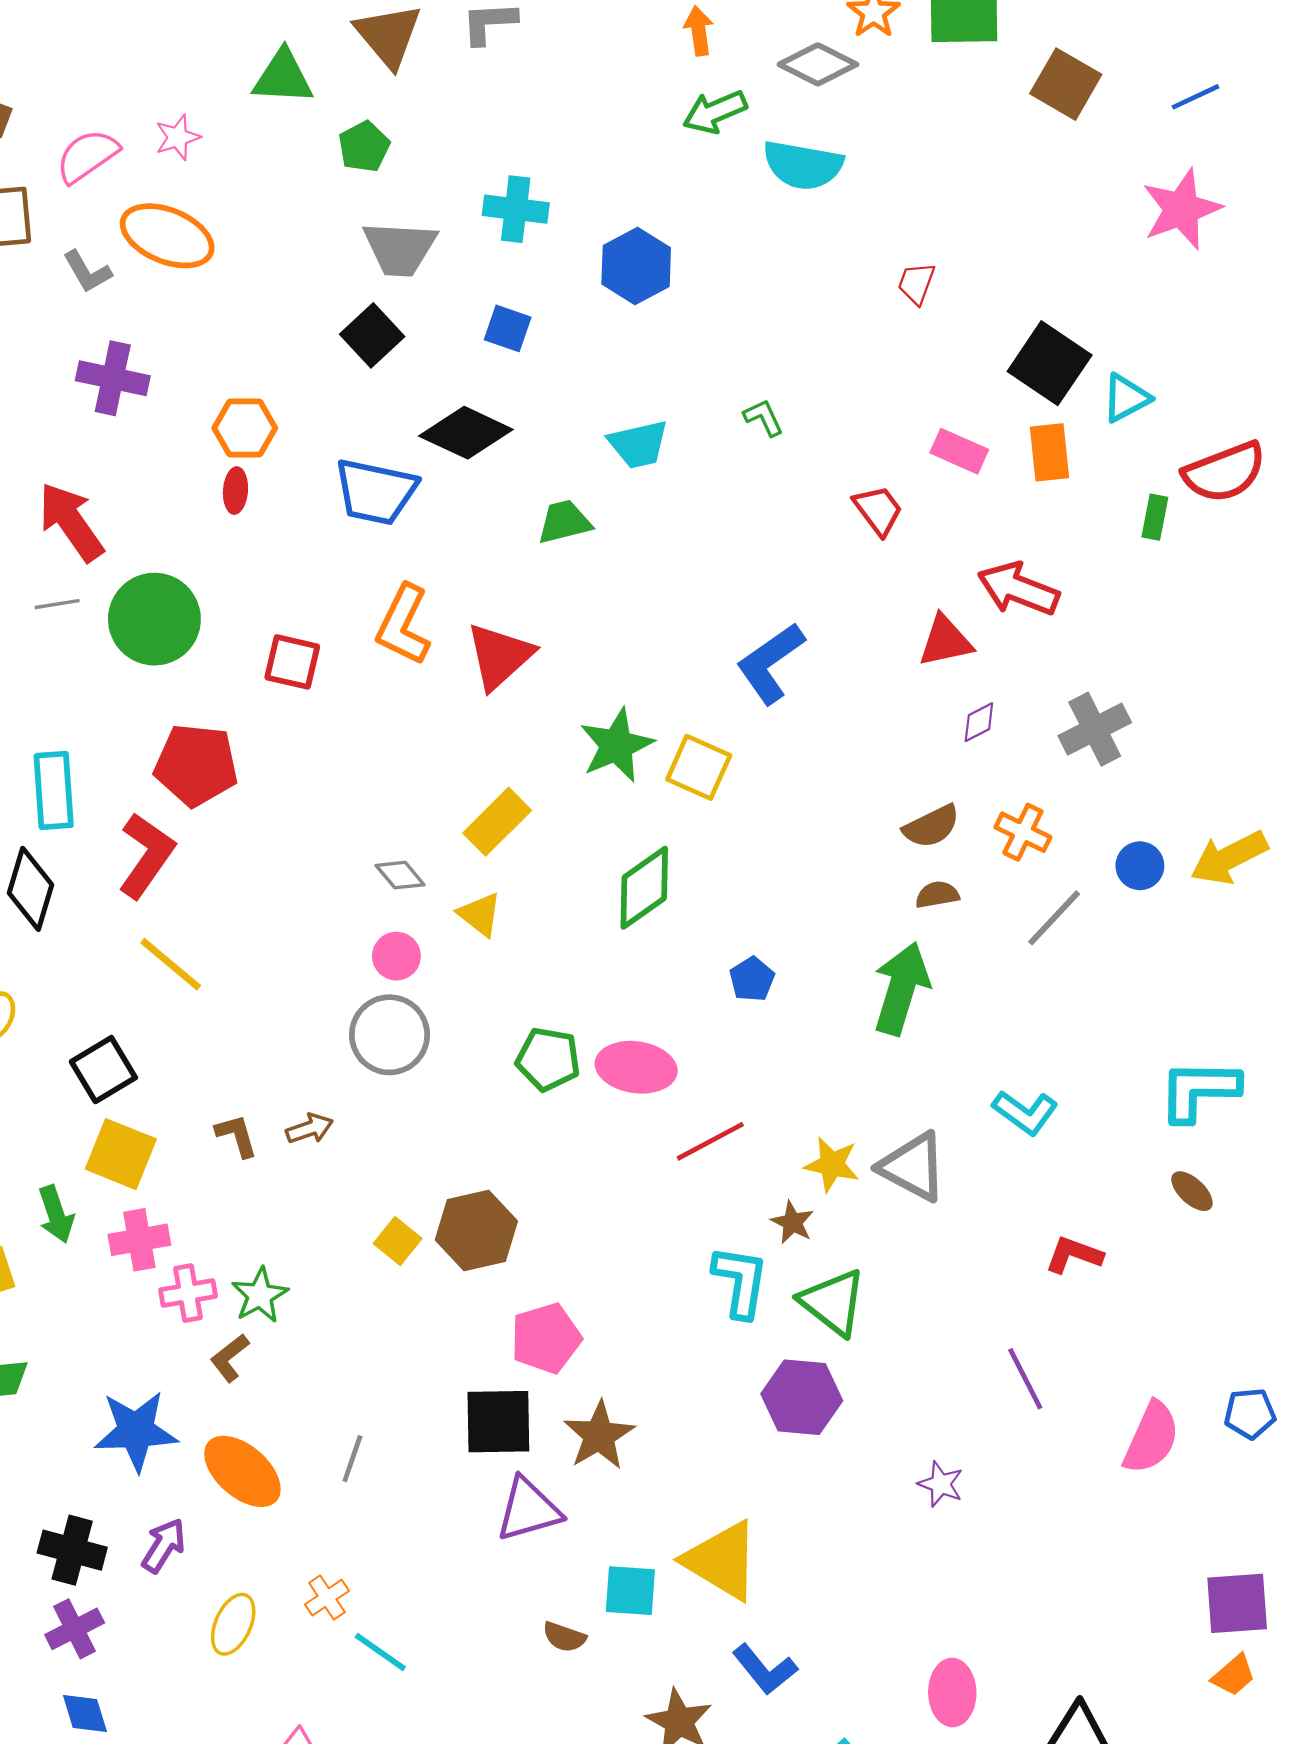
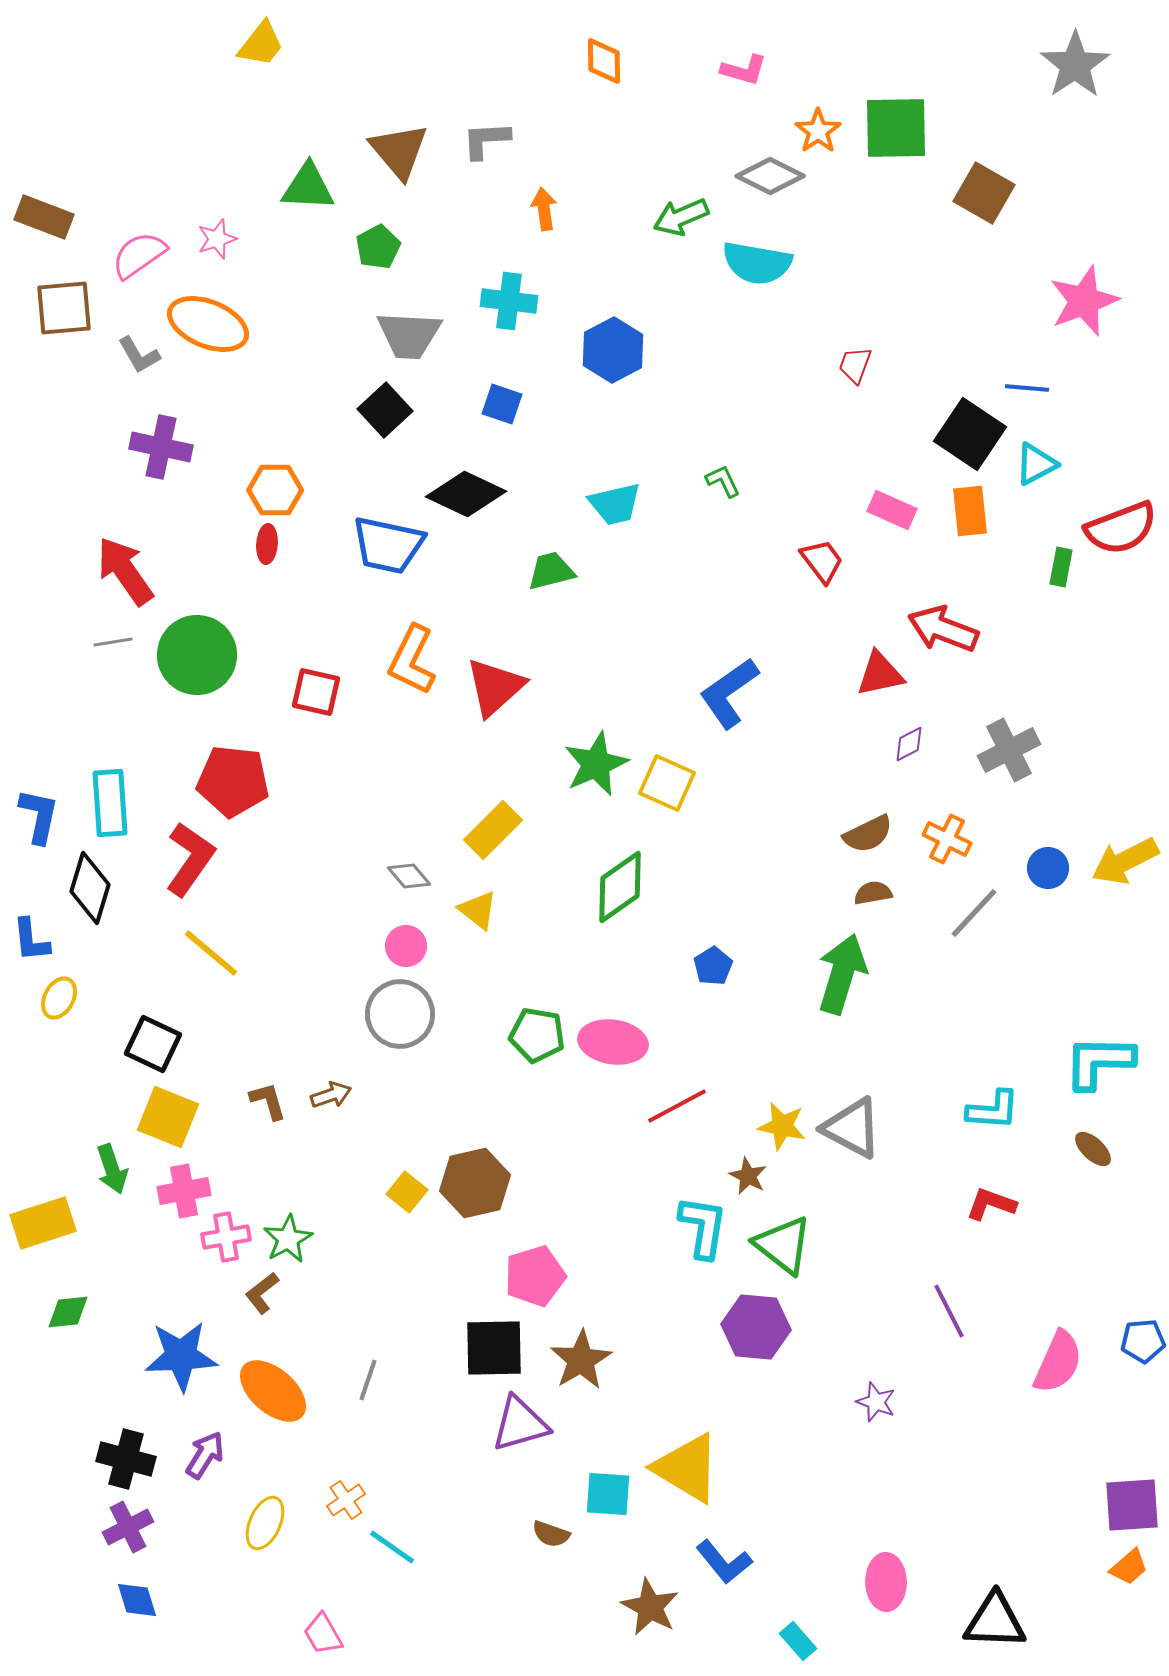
orange arrow: (699, 31) -> (544, 209), moved
blue line: (1195, 97) -> (1027, 388), moved, turned 30
black square: (103, 1070) -> (153, 1044), turned -34
cyan L-shape: (1025, 1112) -> (993, 1110), moved, turned -32

